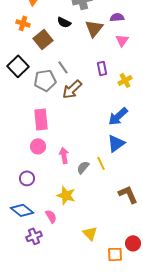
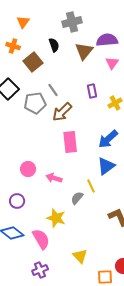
purple semicircle: (117, 17) -> (107, 40), size x1.5
black semicircle: (64, 22) -> (54, 45), turned -136
pink rectangle: (41, 119) -> (70, 142), moved
pink arrow: (64, 155) -> (54, 178), turned -63
gray semicircle: (83, 167) -> (77, 198), moved
pink semicircle: (51, 216) -> (41, 239), size x1.5
purple cross: (34, 236) -> (40, 270), moved

